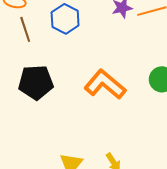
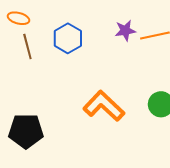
black pentagon: (36, 82) -> (26, 131), moved

